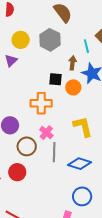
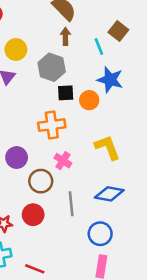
gray hexagon: (50, 40) -> (52, 67), moved
brown arrow: (72, 63) -> (65, 36), moved
gray line: (54, 152) -> (71, 204), moved
blue circle: (82, 196) -> (100, 234), moved

